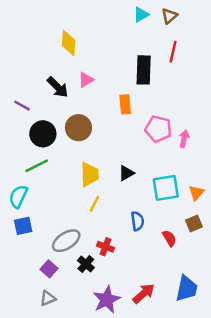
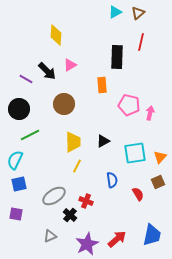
purple line: (22, 106) -> (26, 79), moved
black circle: (43, 134) -> (19, 109), moved
purple square: (49, 269) -> (16, 214), moved, turned -32
gray triangle: (48, 298) -> (50, 236), moved

